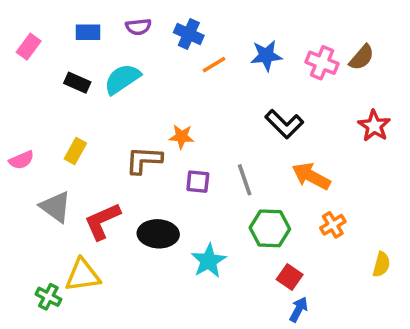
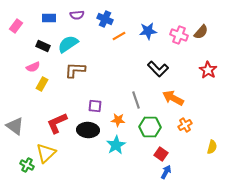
orange star: (182, 137) -> (118, 120), moved
pink semicircle: (21, 160) -> (33, 67), moved
brown L-shape: (144, 160) -> (75, 70), moved
purple square: (198, 182) -> (95, 106), moved
gray triangle: (56, 207) -> (15, 126), moved
yellow triangle: (83, 275) -> (46, 153), turned -35

